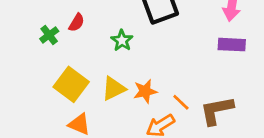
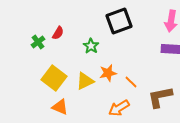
orange star: (145, 91) -> (108, 73), moved
orange line: (181, 102) -> (131, 82), moved

